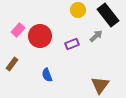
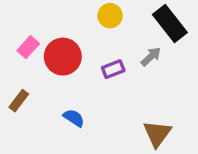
yellow circle: (78, 10) -> (110, 16), moved
blue semicircle: (47, 75) -> (74, 118), turned 144

